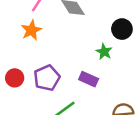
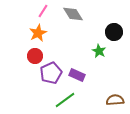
red circle: (15, 78) -> (35, 56), moved
purple rectangle: (89, 79) -> (77, 75), moved

